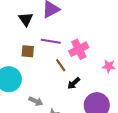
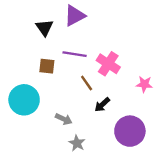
pink cross: (79, 49) -> (108, 64), turned -30
gray arrow: (36, 101) -> (64, 119), moved

